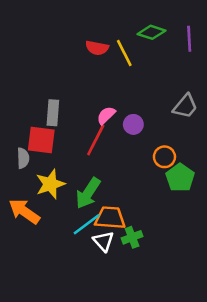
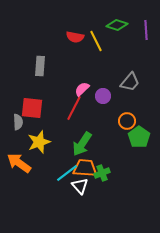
gray trapezoid: (185, 106) -> (130, 82), moved
gray rectangle: (53, 113) -> (40, 66), moved
green arrow: (88, 193) -> (82, 144), moved
green cross: (132, 237) -> (102, 173), moved

